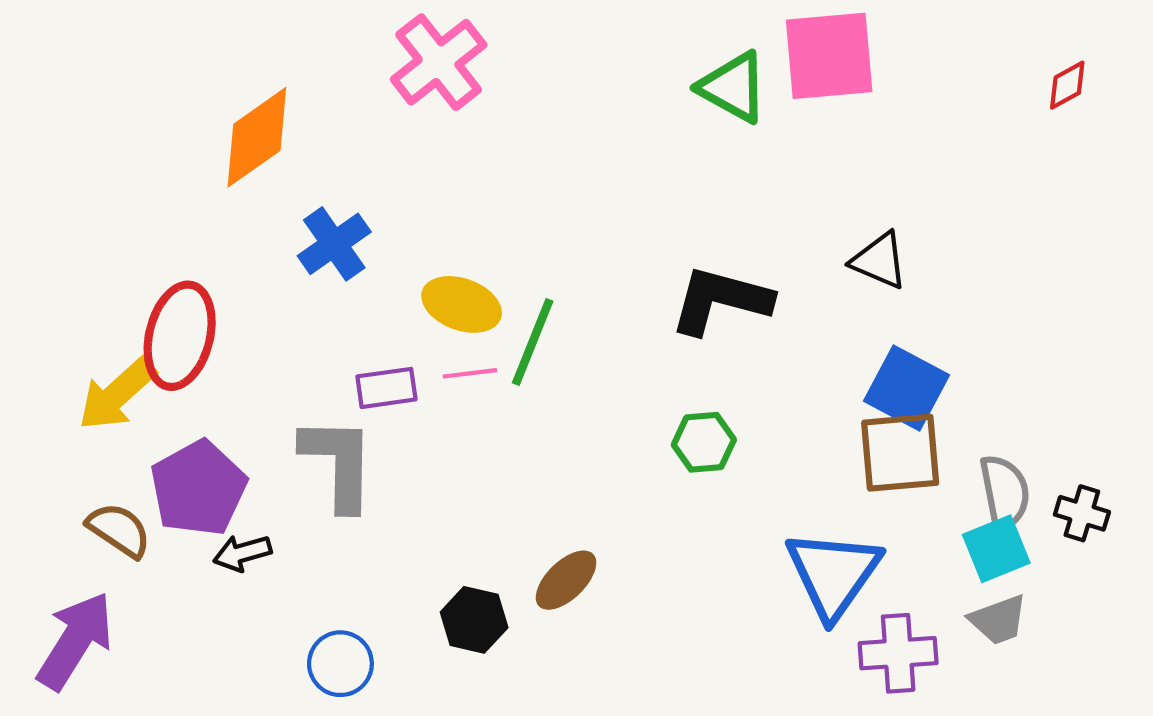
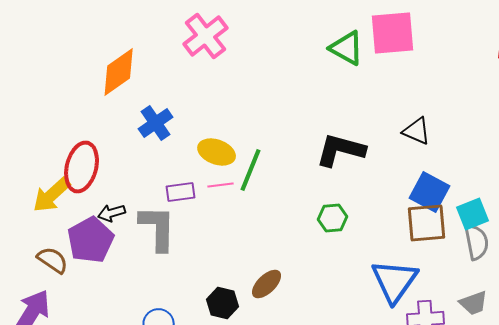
cyan square: (996, 549) -> (473, 214), moved
black arrow: (242, 553) -> (112, 213), moved

